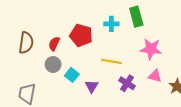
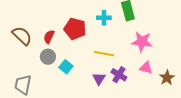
brown semicircle: (26, 43) -> (22, 36), turned -55
purple triangle: (92, 86) -> (99, 79), moved

